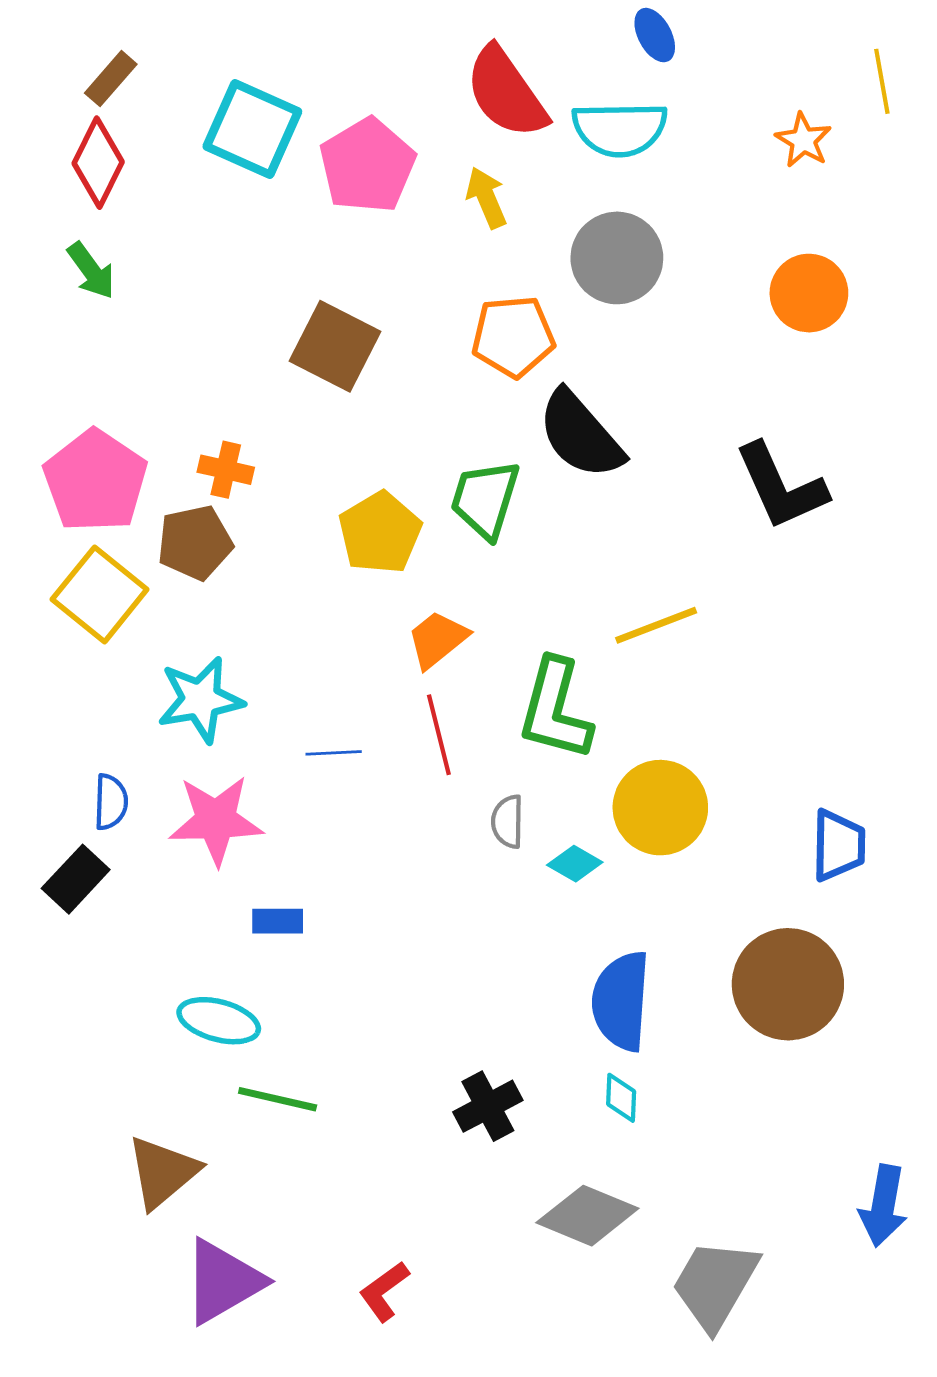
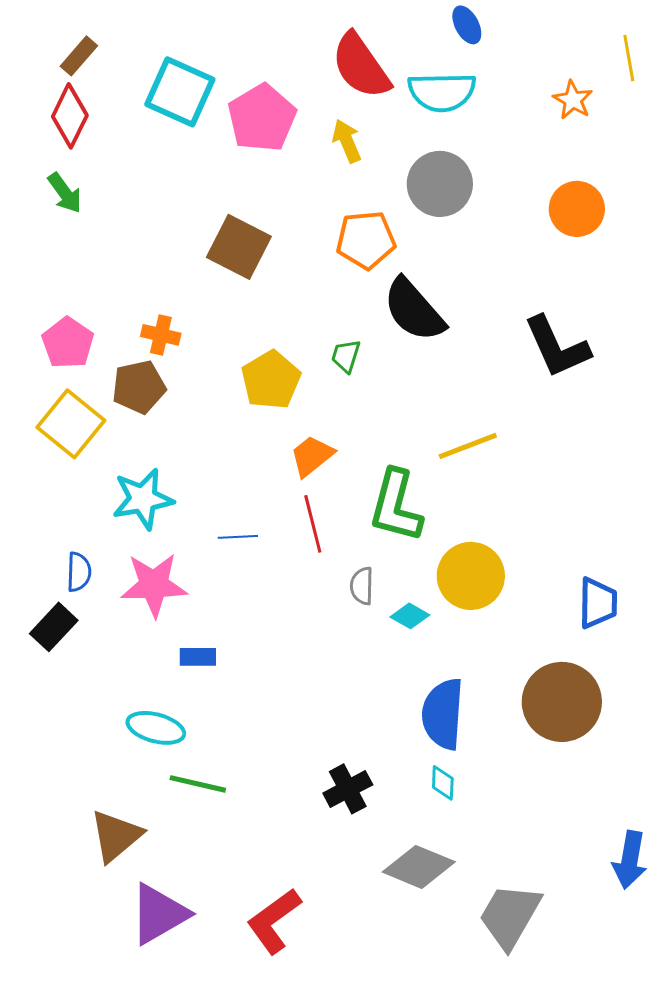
pink pentagon: (95, 481) -> (68, 343), size x0.7
green trapezoid: (485, 499) -> (346, 356), size x0.6
red L-shape: (384, 1291) -> (274, 921), size x1.5

